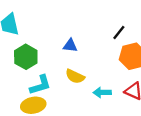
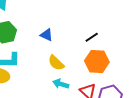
yellow semicircle: (75, 76) -> (56, 63), moved

